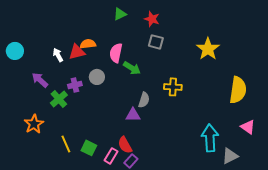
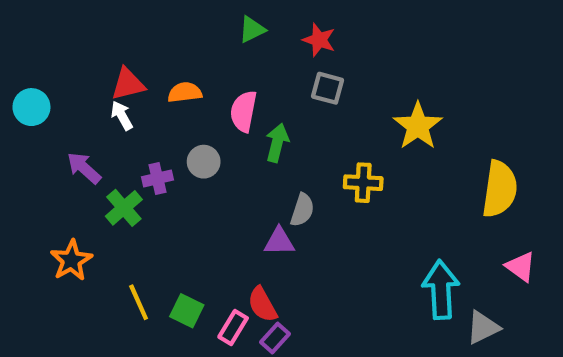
yellow star: (208, 49) -> (418, 126), moved
red triangle: (77, 52) -> (128, 84), moved
green arrow: (132, 68) -> (277, 143), turned -108

